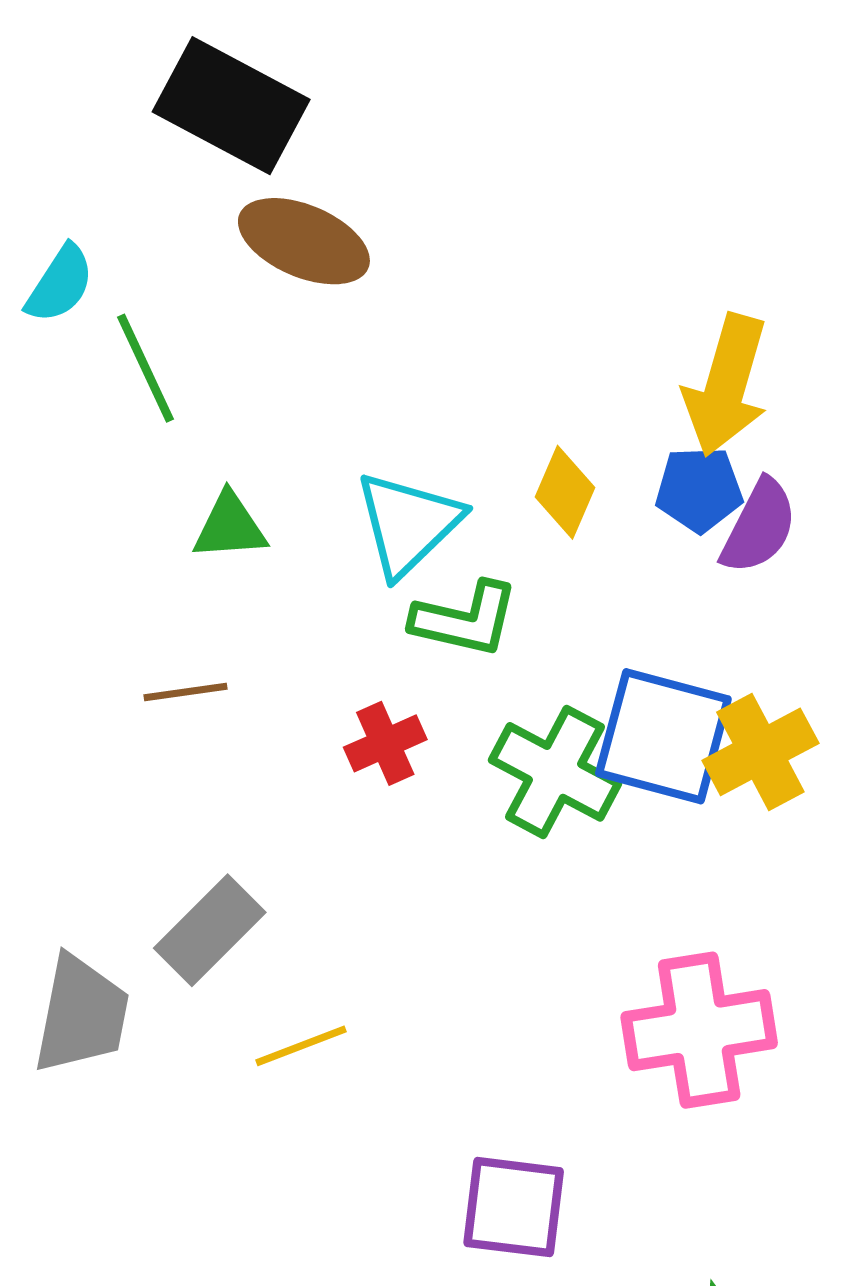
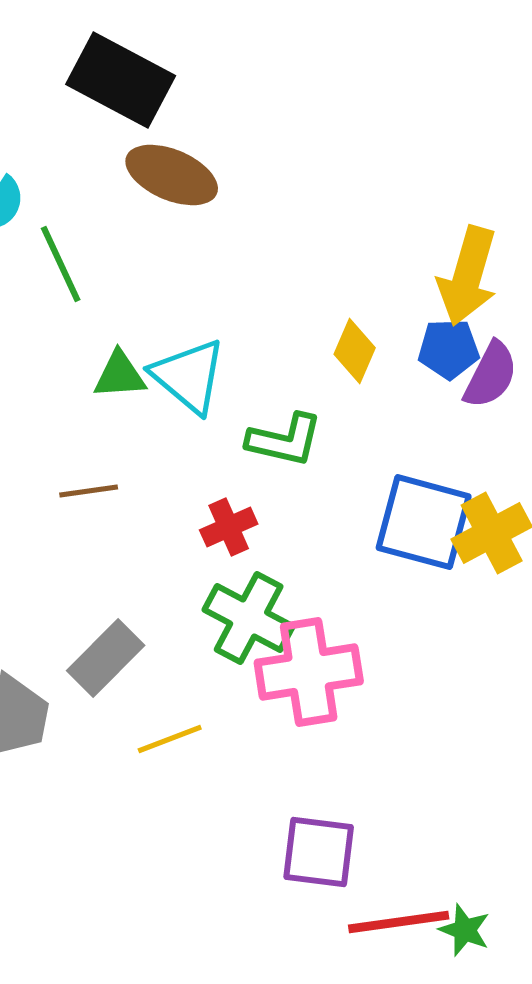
cyan triangle: (408, 524) -> (189, 376), moved, turned -36
green cross: (555, 772) -> (249, 618), moved
pink cross: (699, 1030) -> (309, 672), moved

